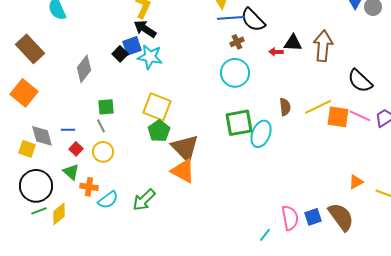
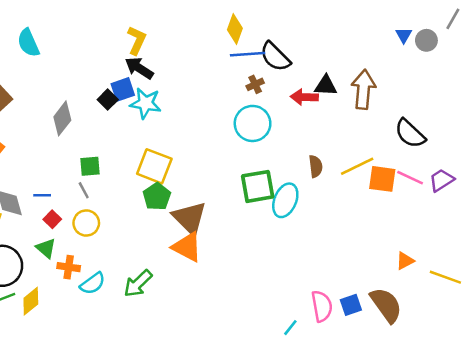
red arrow: (276, 52) -> (304, 97), size x1.5

